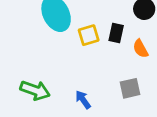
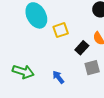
black rectangle: (116, 33) -> (82, 48), moved, turned 32

